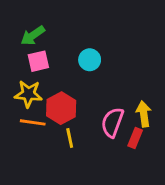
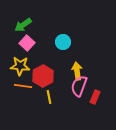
pink square: (38, 61) -> (27, 43), turned -35
yellow arrow: (144, 114) -> (77, 71), moved

